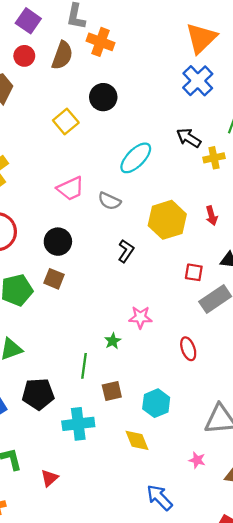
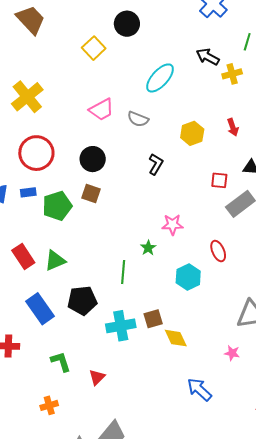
yellow hexagon: (167, 220) -> (192, 133), size x0.7
brown square: (112, 391) -> (153, 319), moved
cyan hexagon: (156, 403) -> (188, 277), moved

